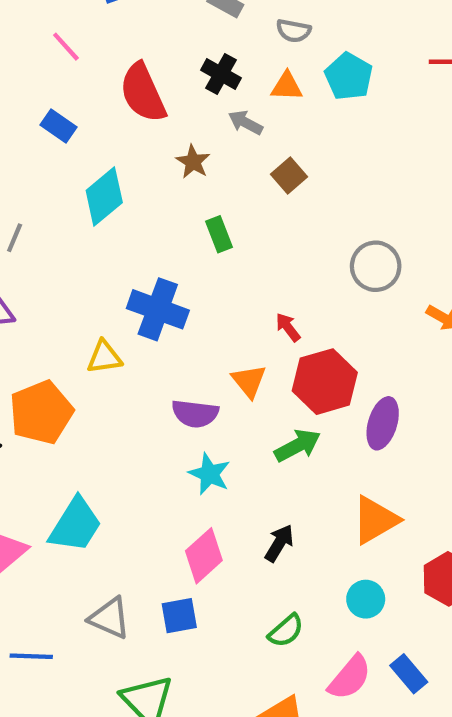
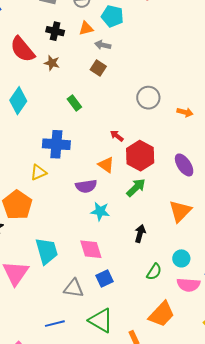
gray arrow: (245, 123) -> (103, 45), moved
brown star: (193, 162) -> (52, 63), moved
purple ellipse: (383, 423) -> (184, 165), moved, turned -35
cyan trapezoid: (75, 525) -> (47, 251), turned -32
pink diamond: (204, 556) -> (91, 249), moved, turned -50
cyan circle: (366, 599) -> (181, 258), moved
blue line: (31, 656) -> (55, 324), moved
pink semicircle: (350, 677) -> (188, 285), turned 70

